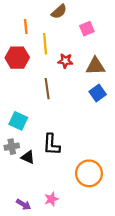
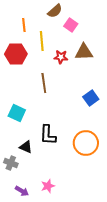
pink square: (87, 29) -> (71, 25), moved, turned -32
brown triangle: (95, 66) -> (84, 52), moved
blue square: (98, 93) -> (91, 98), moved
gray cross: (12, 147) -> (11, 163), moved, turned 32
orange circle: (89, 173) -> (86, 143), moved

